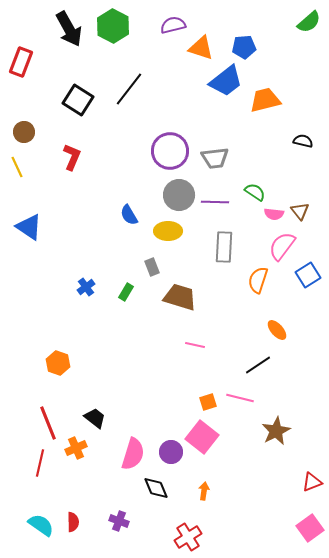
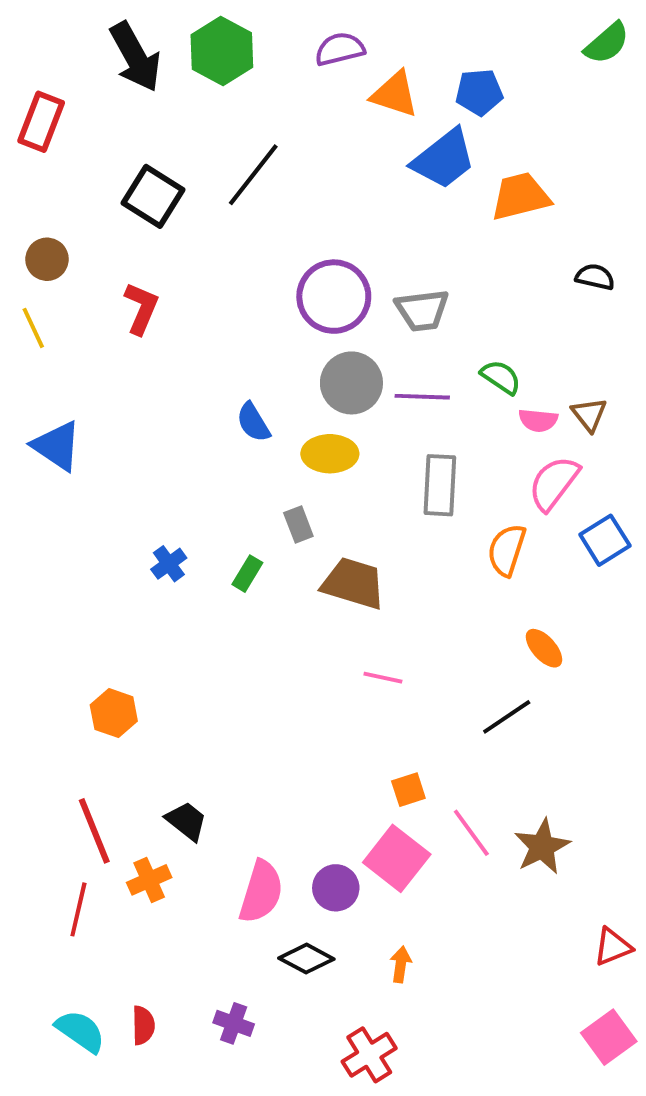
pink line: (240, 398) -> (471, 833), moved, turned 40
black diamond: (156, 488) -> (306, 959), turned -40

